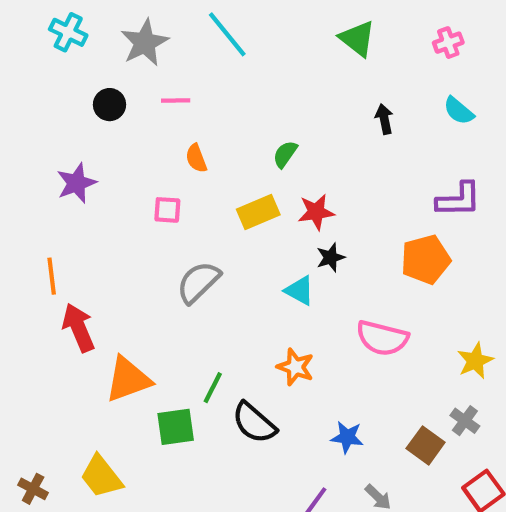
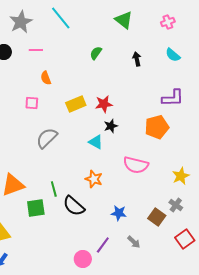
green semicircle: (285, 154) -> (96, 53), moved
green line: (213, 388) -> (54, 189), turned -42

